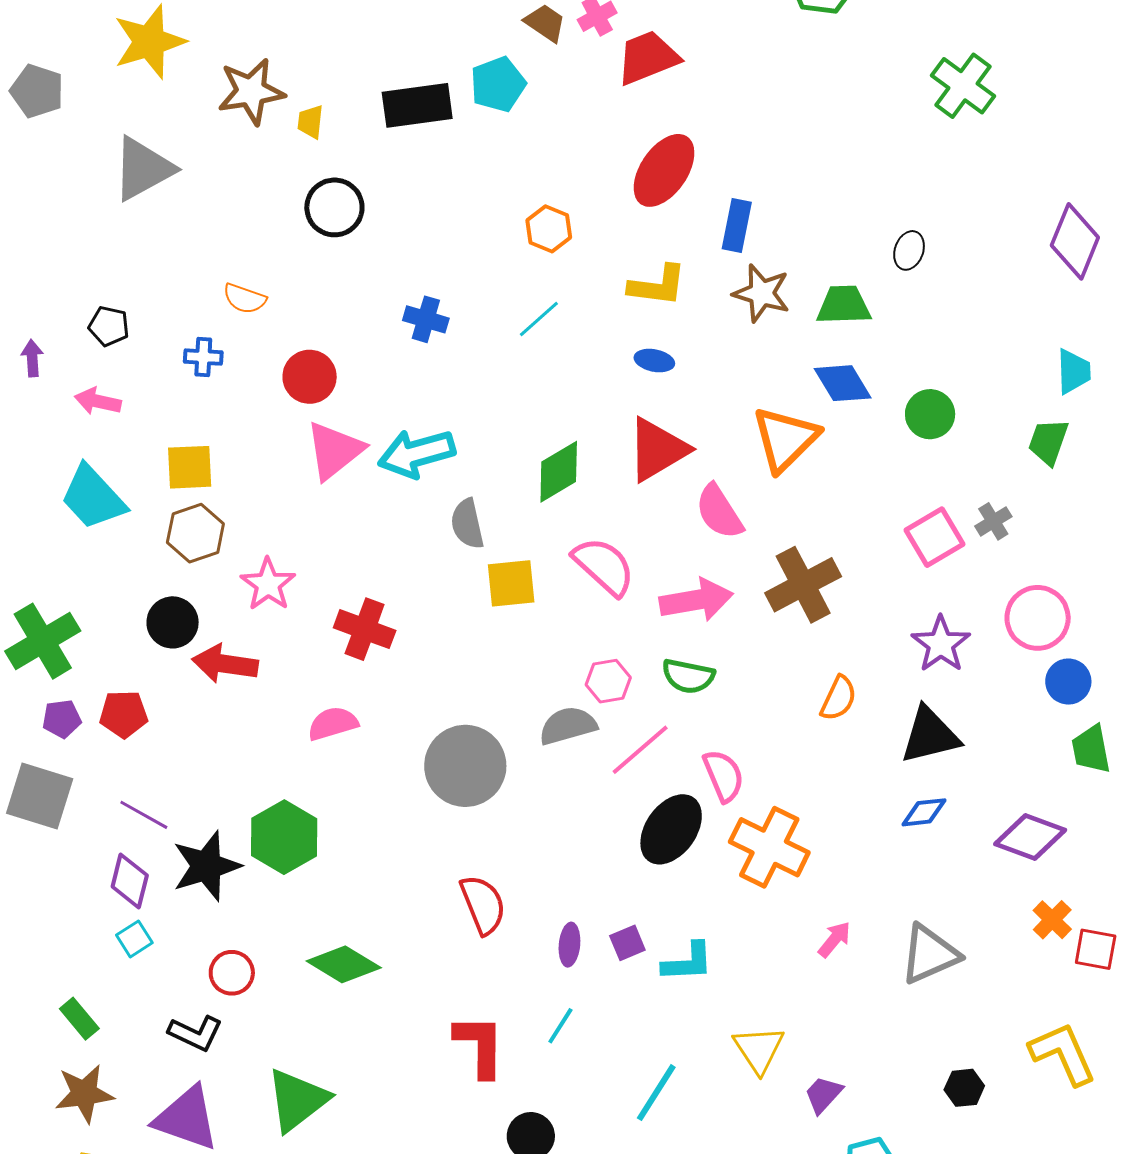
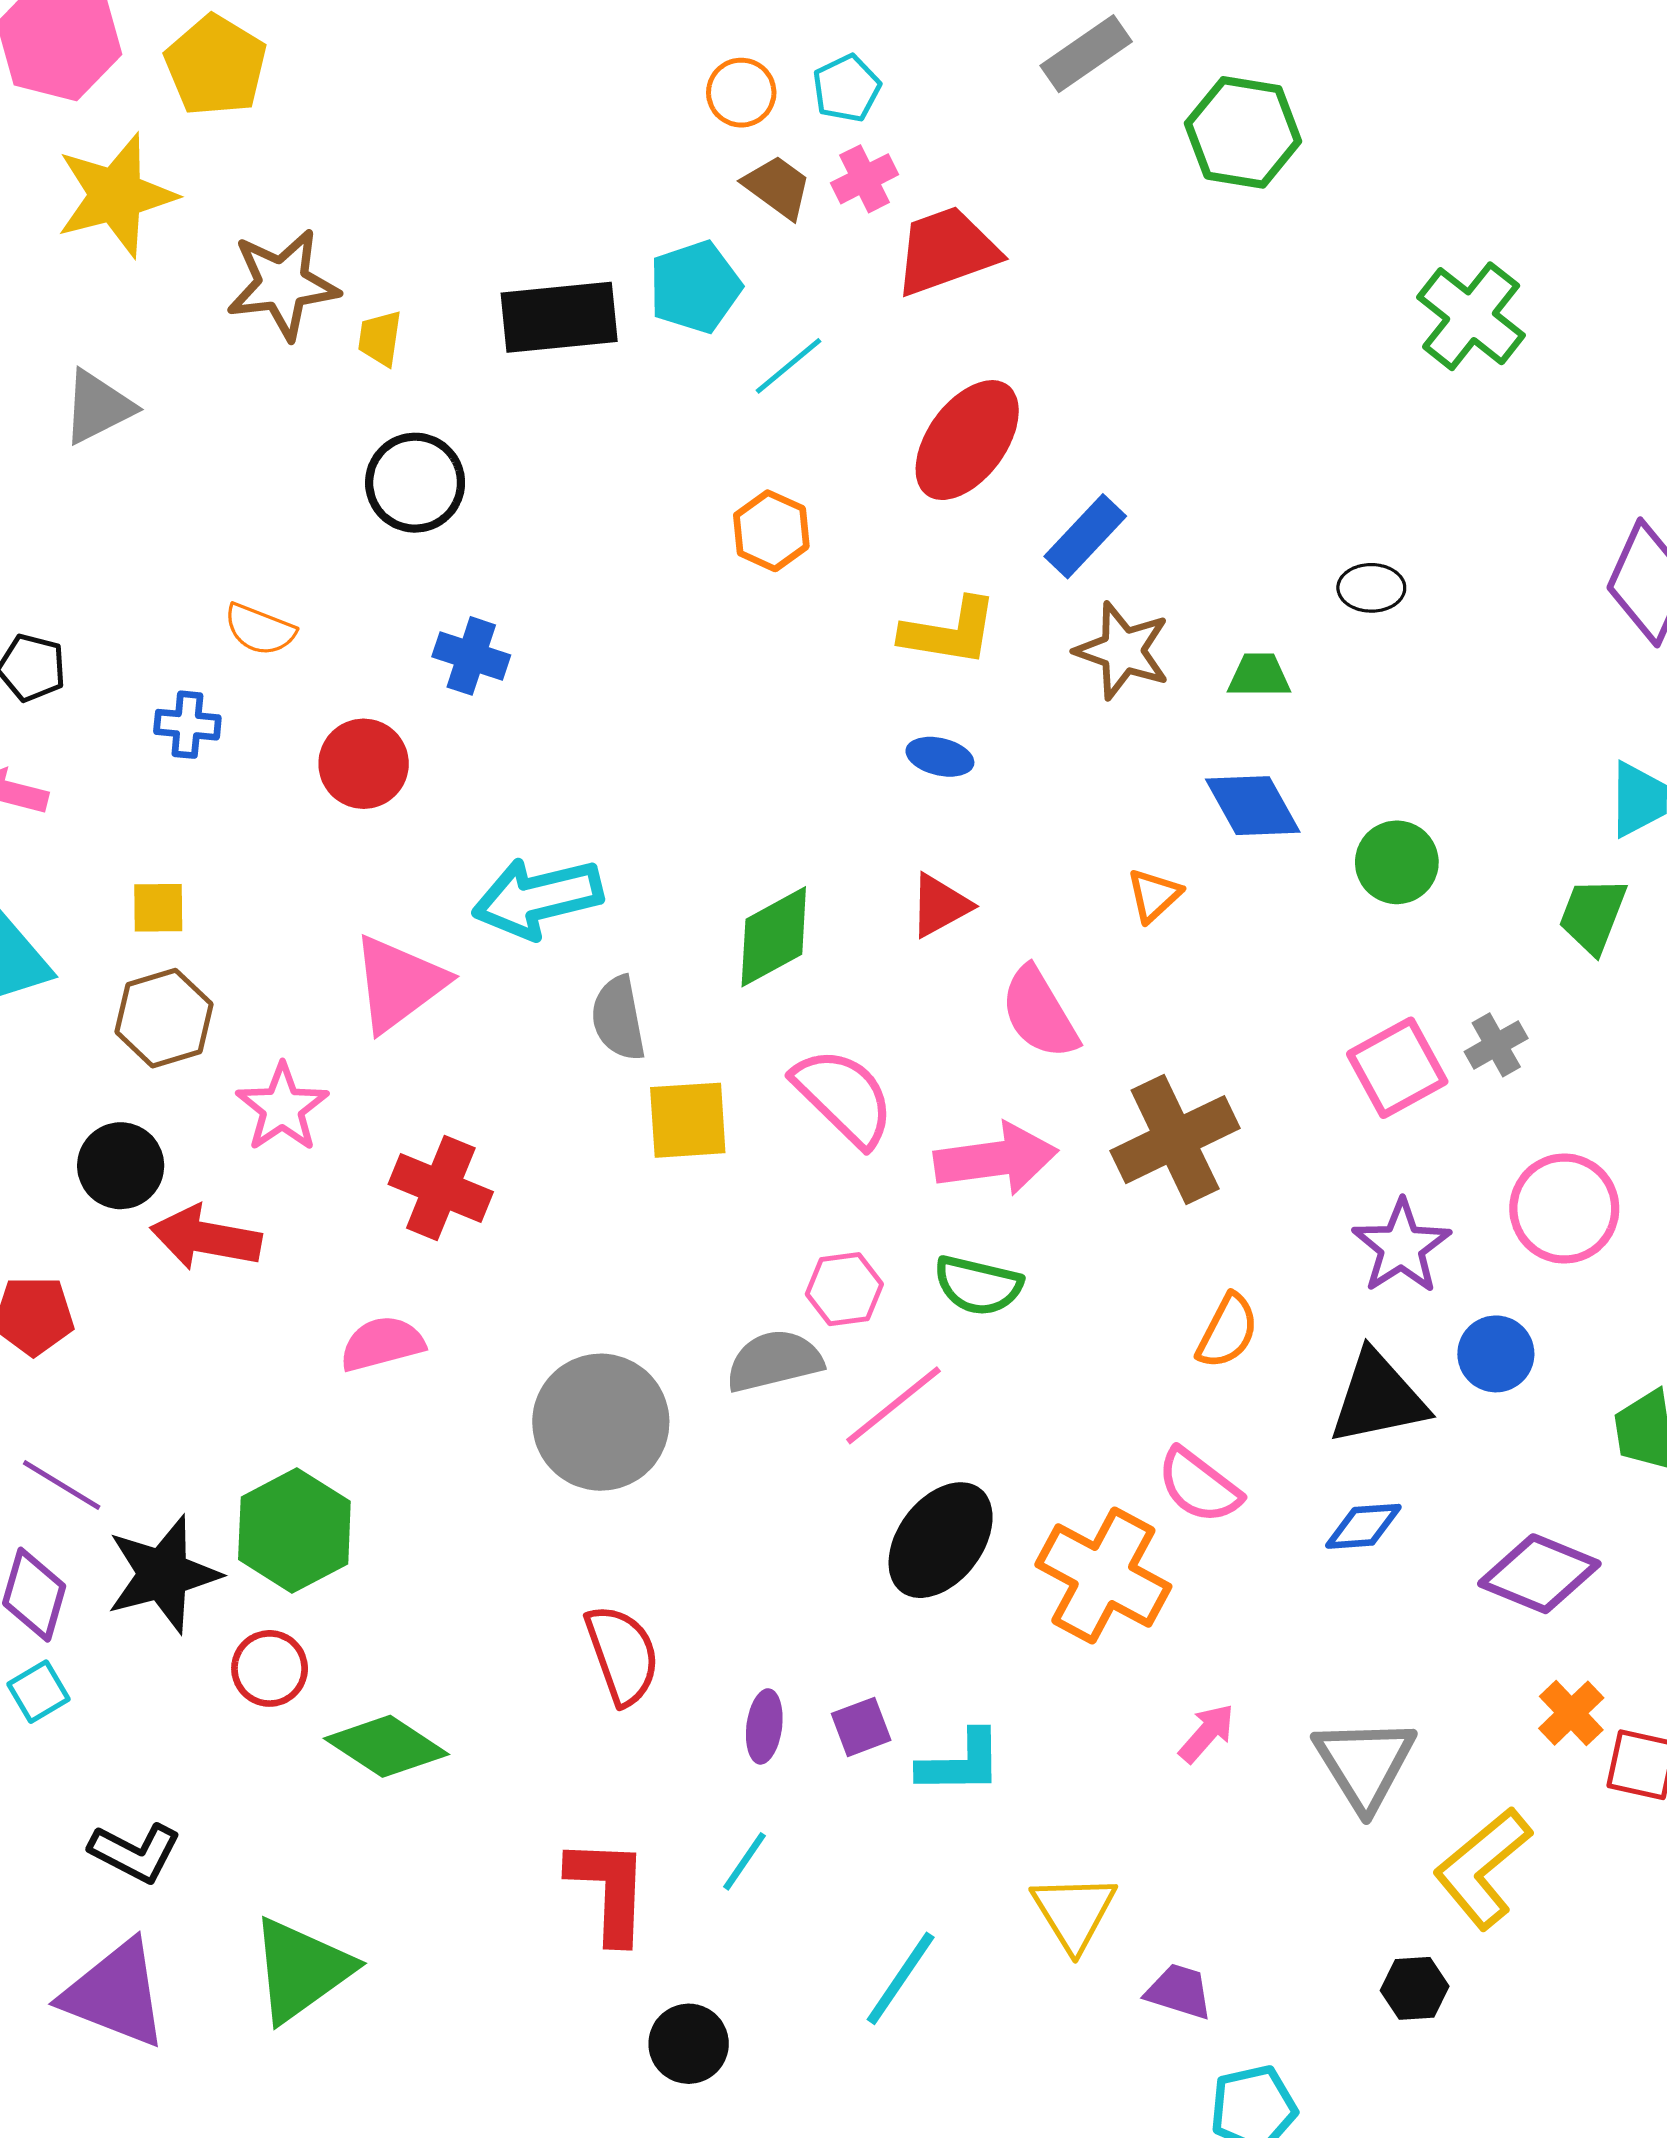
gray triangle: (143, 169) -> (98, 407), size x0.7
blue rectangle: (737, 226) -> (1085, 536), turned 30
black ellipse: (909, 250) -> (1371, 588), turned 69
green trapezoid: (844, 305) -> (1259, 675), size x0.7
blue cross: (426, 319) -> (471, 656), moved
cyan line: (539, 319) -> (788, 366), moved
orange triangle: (785, 439) -> (1154, 895), size x0.5
pink triangle: (334, 450) -> (399, 983), moved
red triangle: (657, 450) -> (940, 905), size x0.6
yellow square: (190, 467) -> (158, 908), size x0.7
blue circle: (1068, 682) -> (1496, 1354), moved
pink semicircle: (723, 776) -> (1199, 1486), moved, turned 148
gray triangle: (930, 954) -> (1365, 1763), turned -40
red circle: (232, 973) -> (270, 1668), moved
yellow L-shape: (1063, 1054) -> (1483, 1868), moved, turned -108
purple trapezoid: (823, 1095) -> (1179, 1991), turned 63

